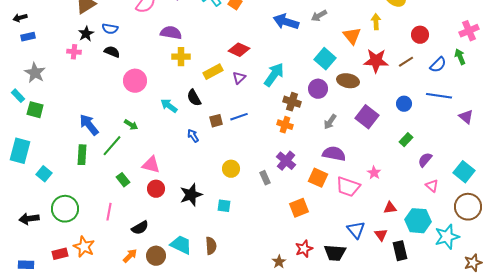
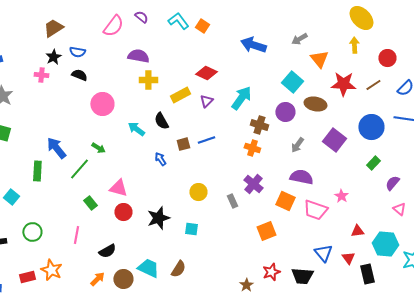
gray arrow: (319, 16) -> (299, 39), moved
yellow arrow: (376, 22) -> (354, 45), moved
blue circle: (404, 104) -> (371, 127), size x1.6
green rectangle: (82, 155) -> (37, 171), moved
green circle: (65, 209) -> (32, 232), size x0.7
brown semicircle: (211, 246) -> (178, 269), turned 36

